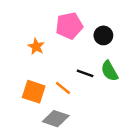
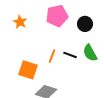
orange star: (36, 46) -> (20, 22), moved
orange line: (63, 88) -> (52, 56), moved, turned 72

